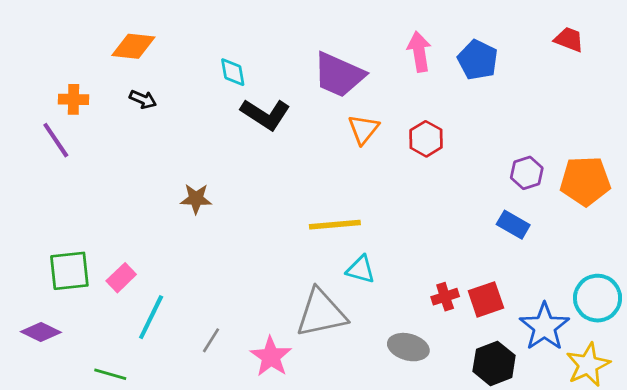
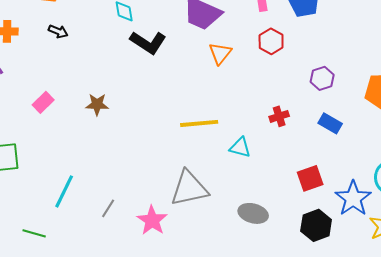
red hexagon: (426, 139) -> (271, 41), moved
purple hexagon: (527, 173) -> (322, 78), moved
cyan triangle: (361, 269) -> (240, 147), moved
pink rectangle: (121, 278) -> (43, 102), moved
red cross: (445, 297) -> (279, 116), moved

